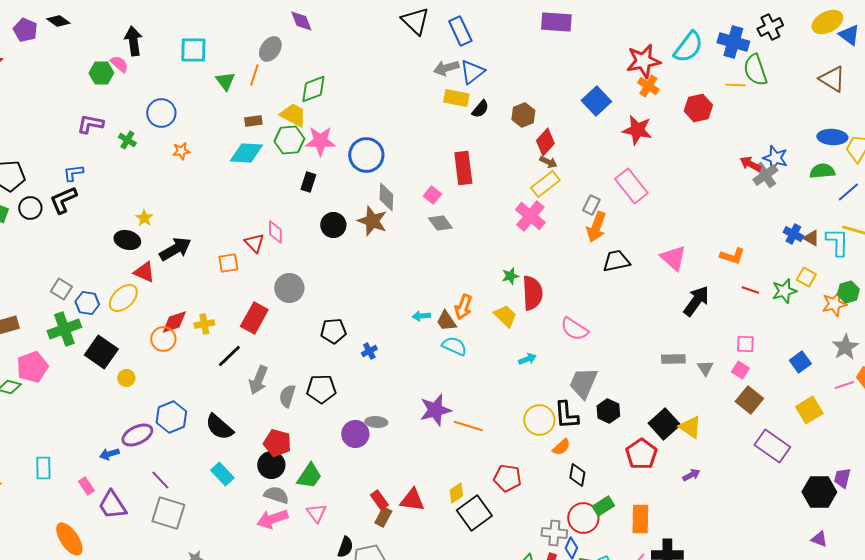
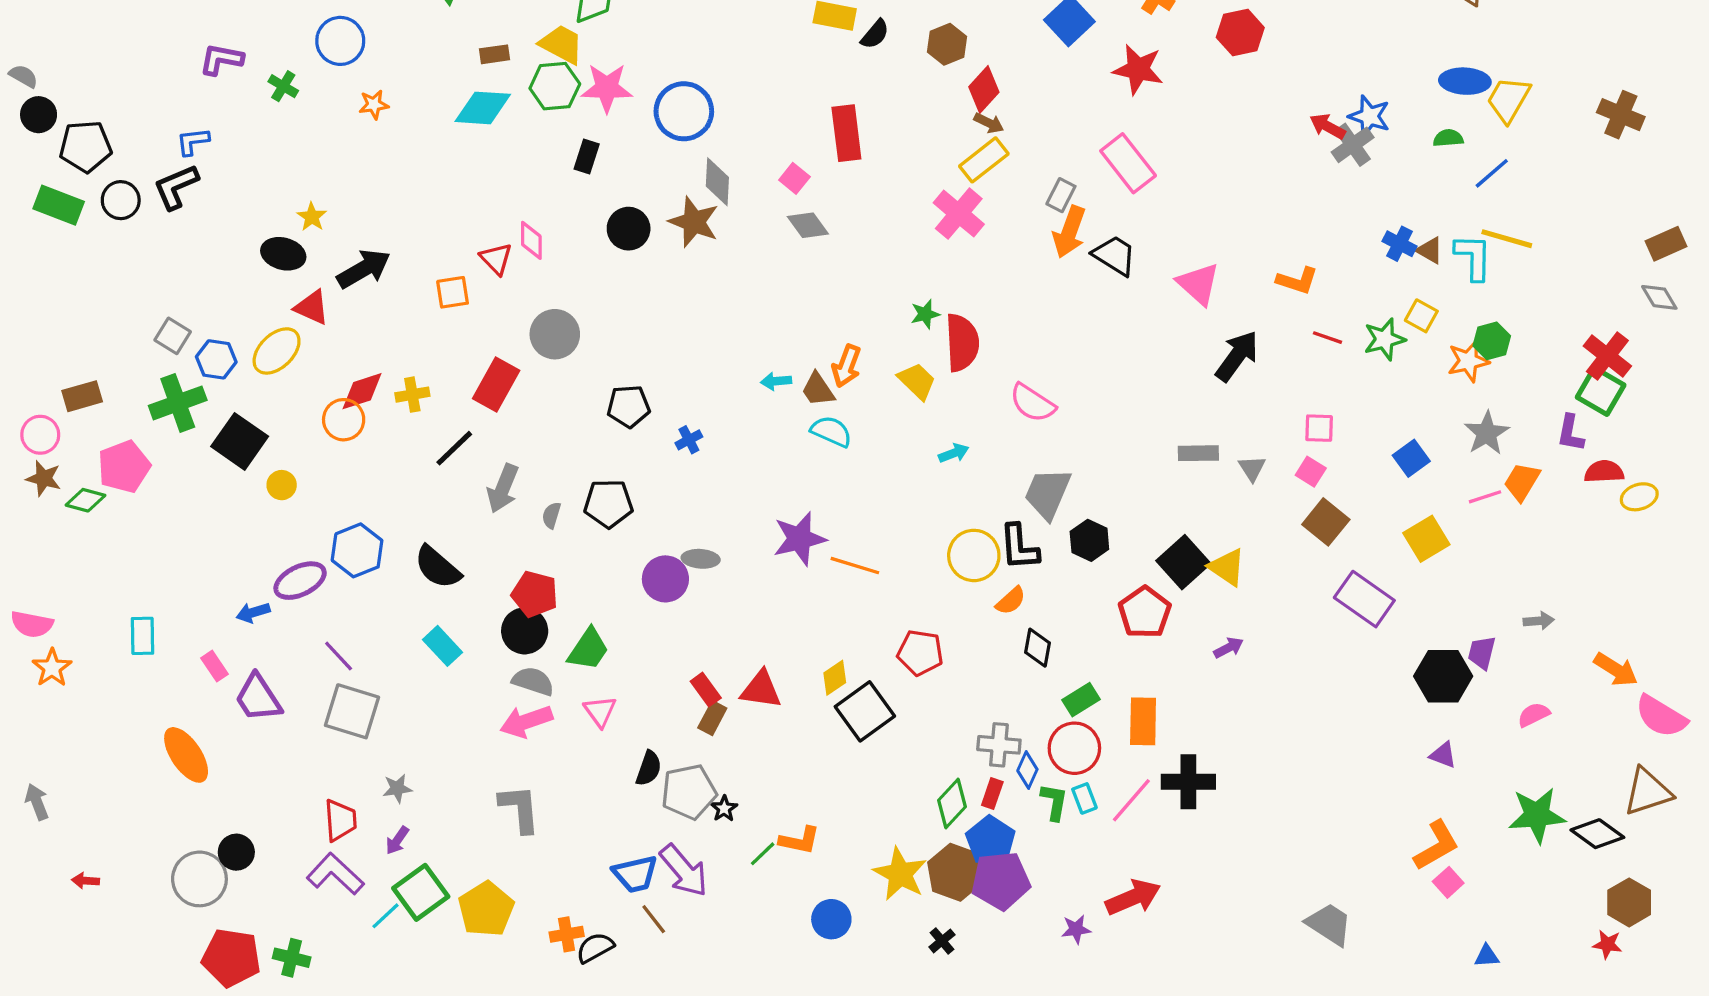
green semicircle: (822, 171) -> (1448, 138), size x0.7
black trapezoid: (616, 261) -> (1115, 255), moved, turned 44
gray semicircle: (287, 396) -> (551, 515), size x0.7
red circle: (583, 518) -> (1074, 748), moved

